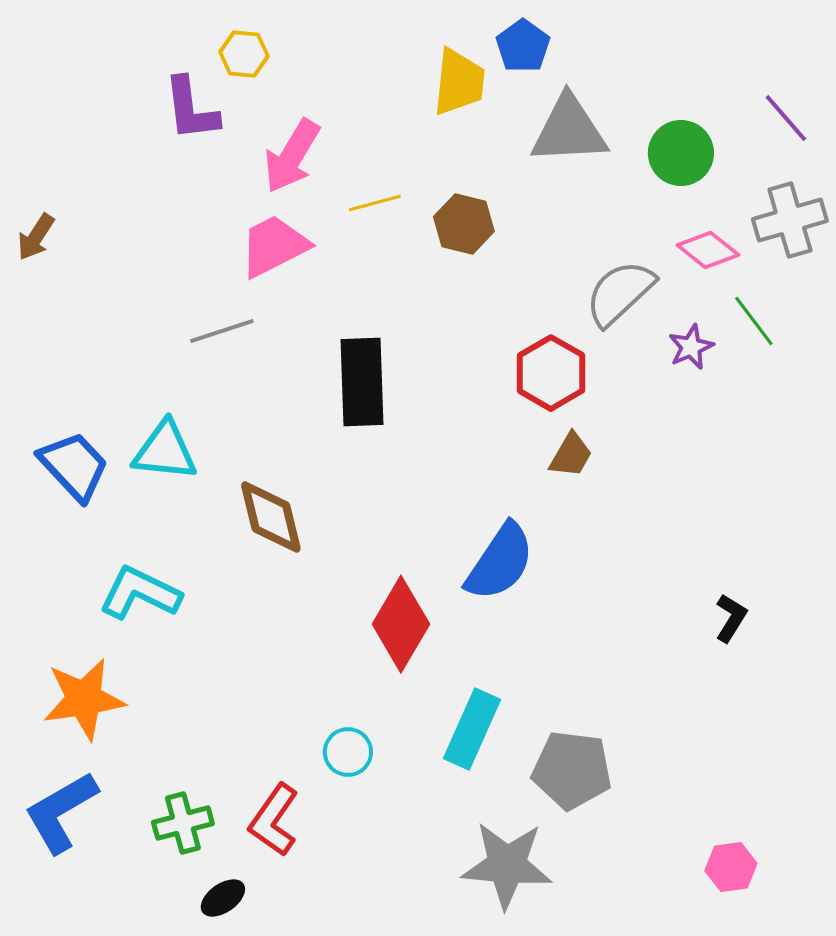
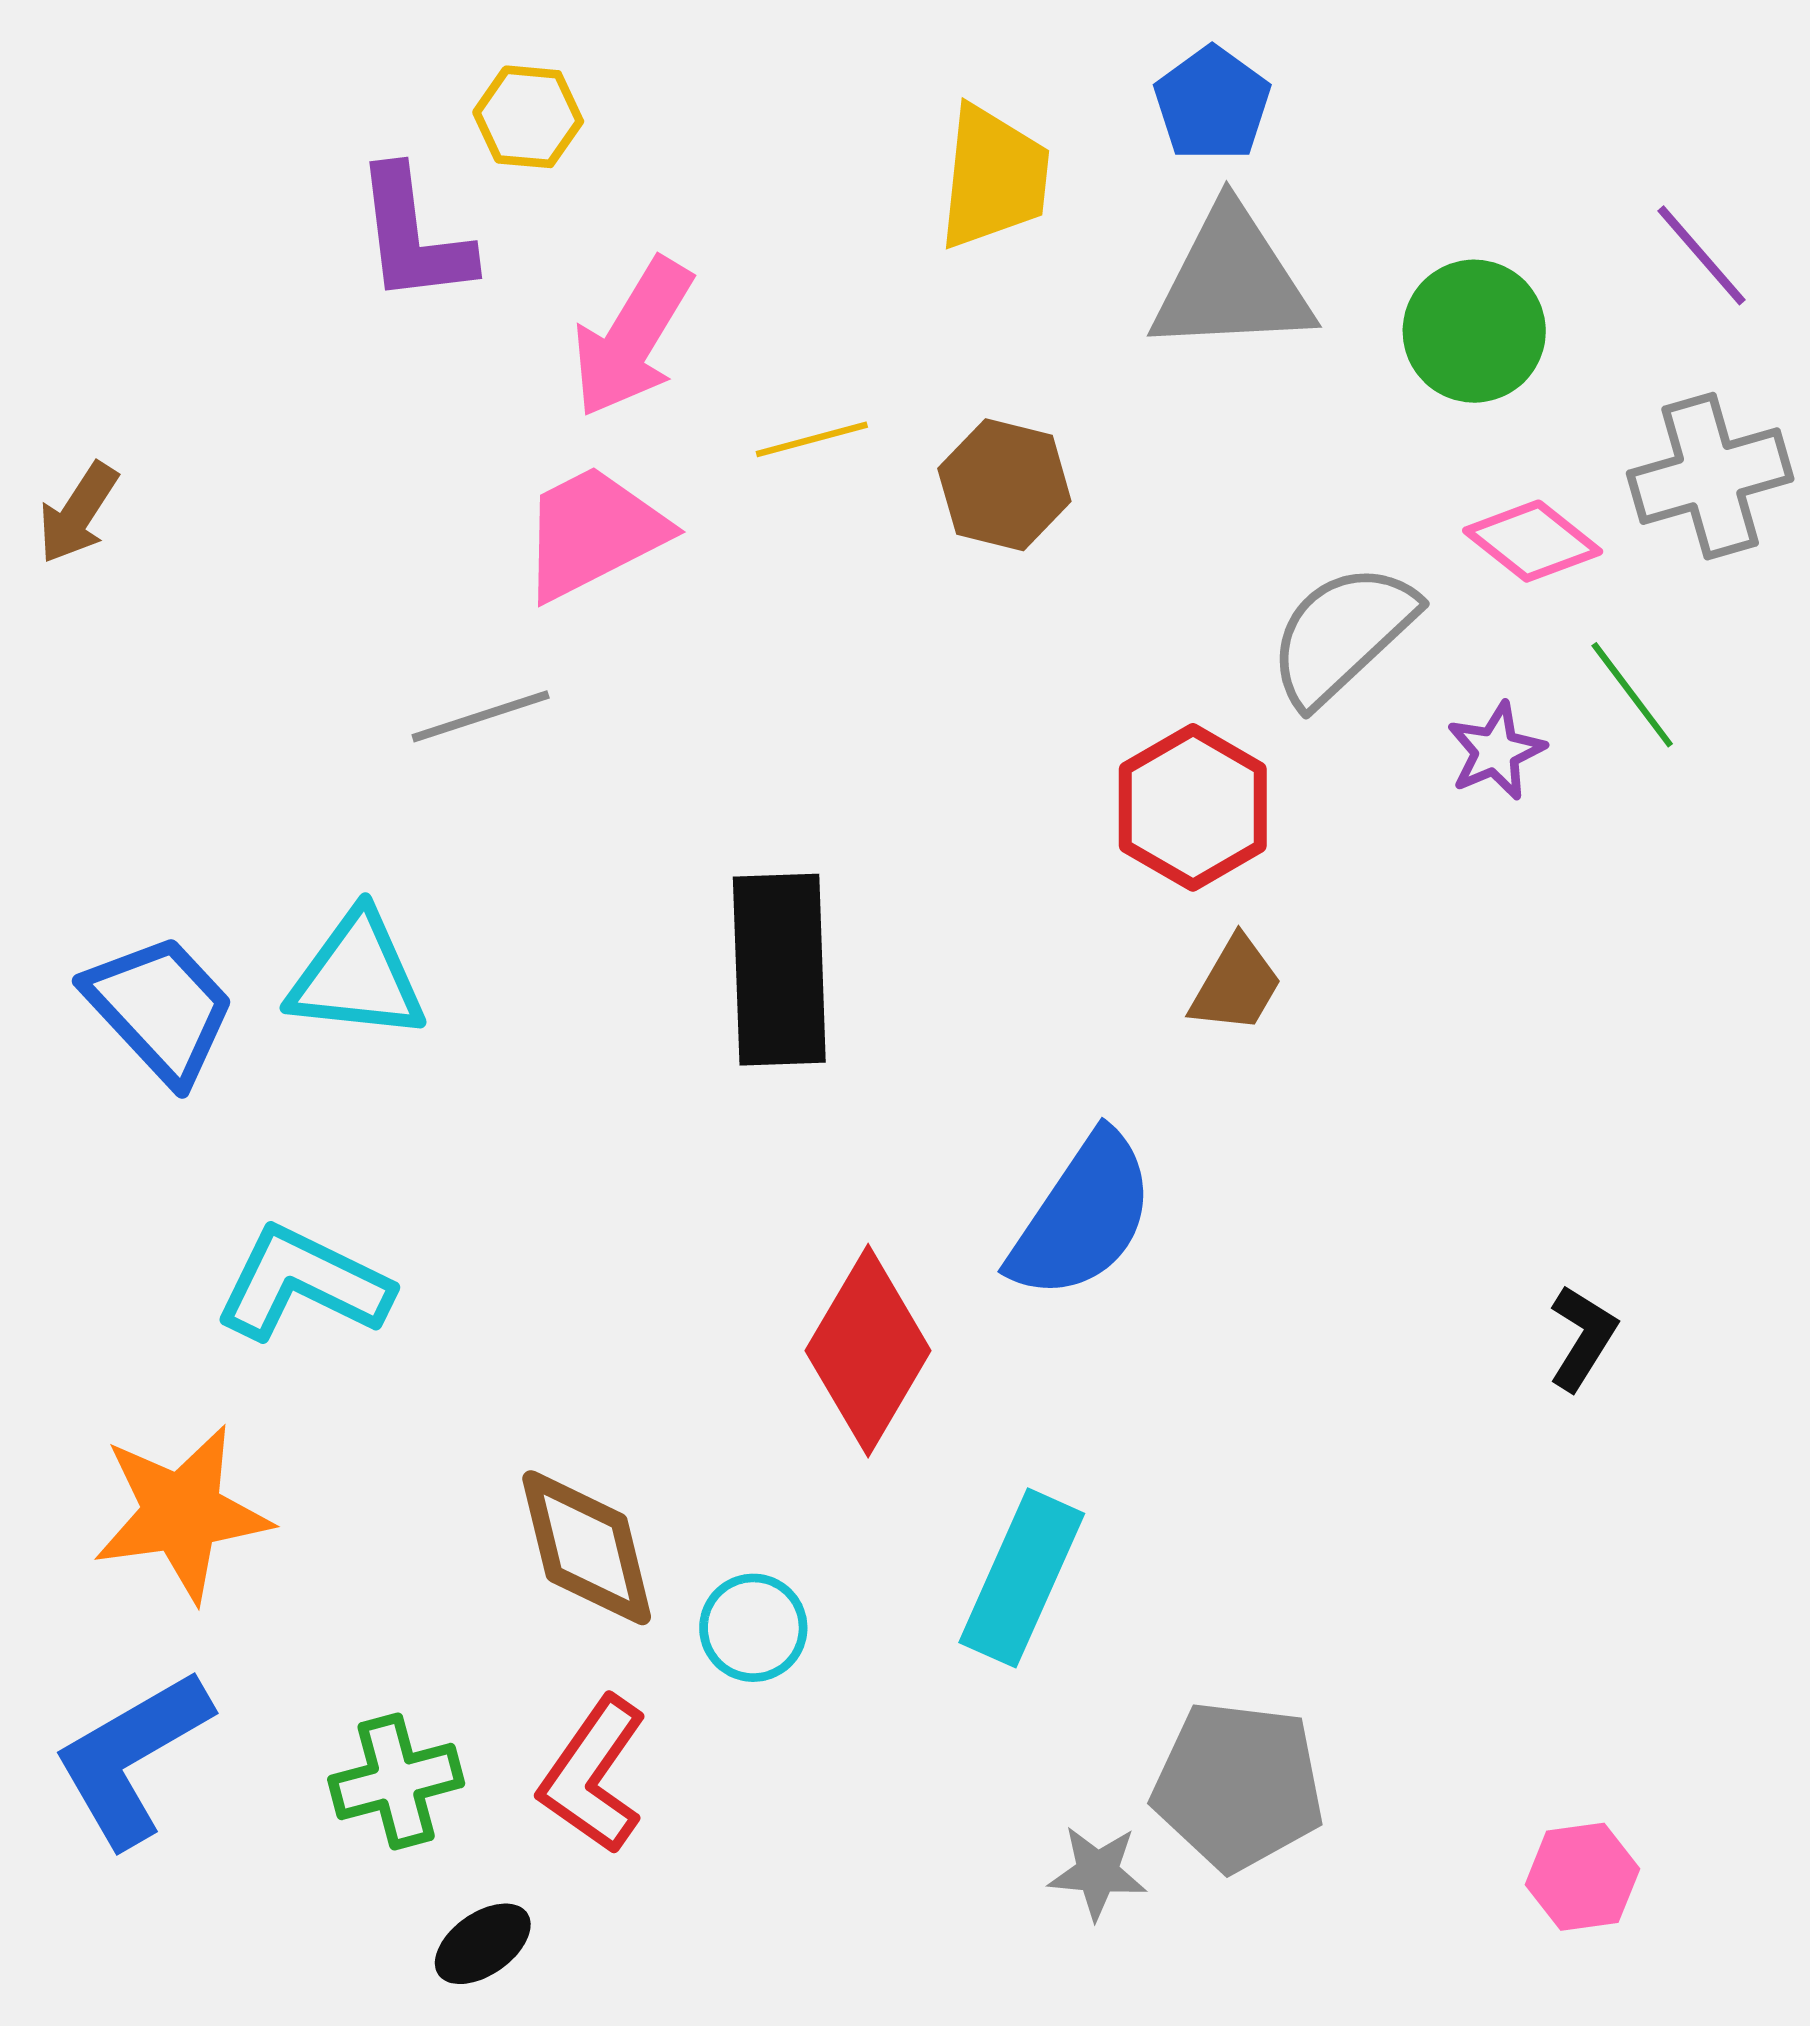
blue pentagon: (523, 46) -> (1212, 104), moved
black rectangle: (362, 382) -> (779, 970), moved
brown diamond: (271, 517) -> (587, 1548), moved
gray pentagon: (572, 770) -> (1238, 1786), moved
gray star: (507, 865) -> (1098, 1872), size x0.5

